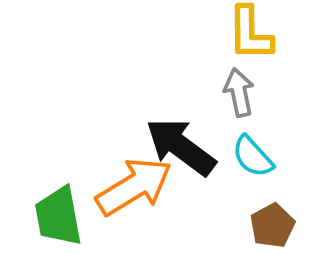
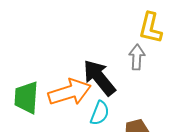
cyan semicircle: (253, 157) -> (100, 113), moved, turned -130

